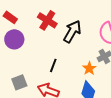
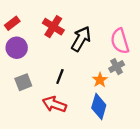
red rectangle: (10, 17) -> (12, 23), turned -72
gray square: (19, 82) -> (23, 82), moved

